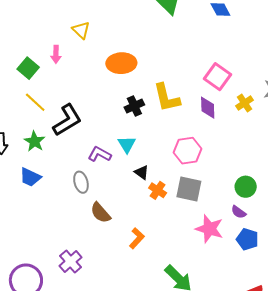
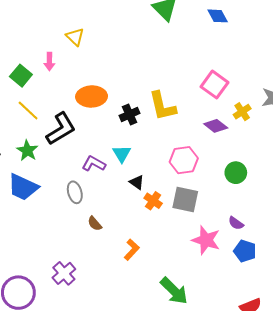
orange ellipse: (121, 63) -> (92, 96), moved
purple diamond: (208, 108) -> (216, 126), moved, turned -50
blue trapezoid: (30, 177) -> (23, 187), size x1.4
green circle: (246, 187) -> (236, 173), moved
brown semicircle: (101, 213) -> (95, 224), size x0.7

